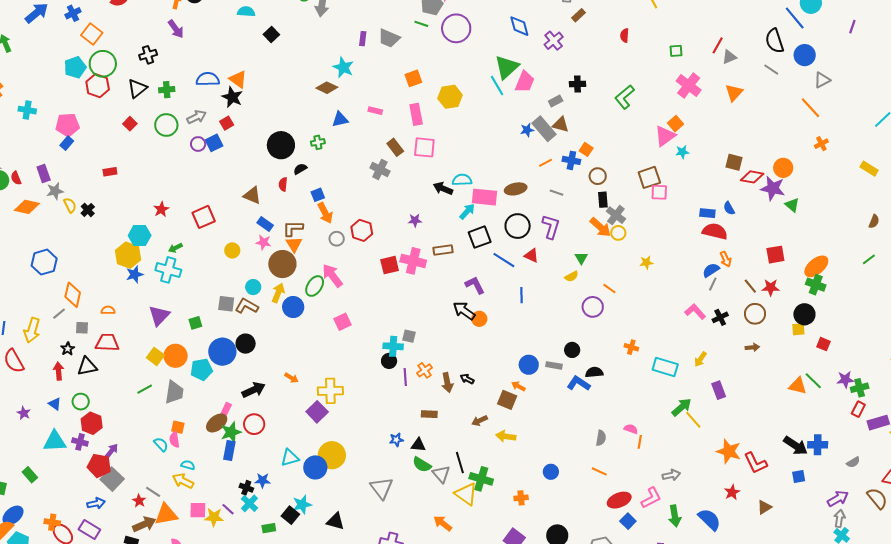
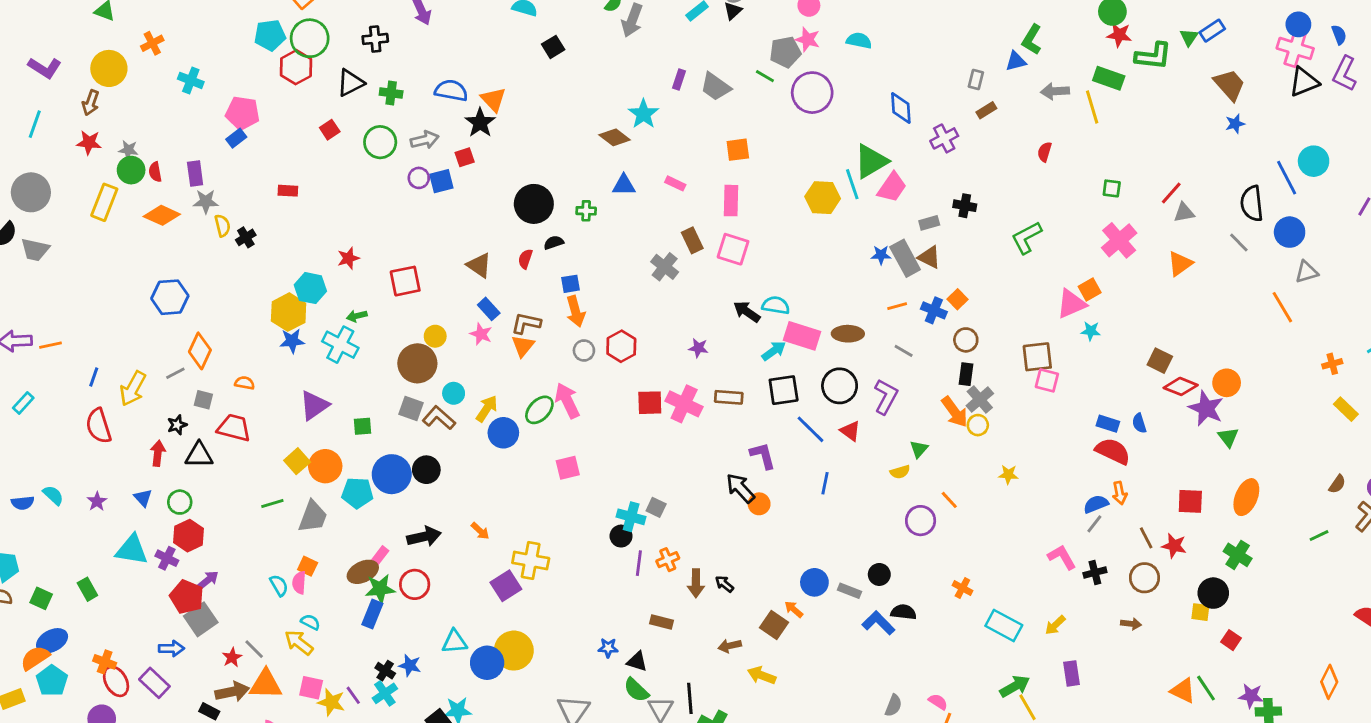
yellow hexagon: (450, 97) -> (823, 198), moved
orange cross: (821, 144) -> (1332, 364), moved
brown circle: (282, 264) -> (417, 363), moved
orange ellipse: (816, 266) -> (1246, 497), moved, turned -40

